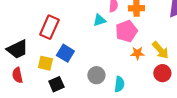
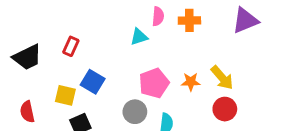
red rectangle: (49, 27) -> (71, 46), size x0.6
pink pentagon: (126, 31) -> (154, 83), moved
black trapezoid: (17, 49) -> (27, 57), moved

